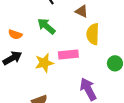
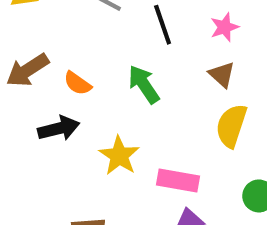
pink rectangle: (68, 55) -> (178, 180), moved
yellow star: (44, 63) -> (119, 156), turned 30

